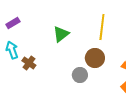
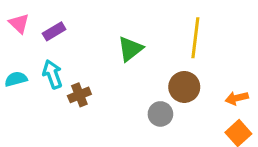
brown cross: (29, 63) -> (79, 95), turned 32

